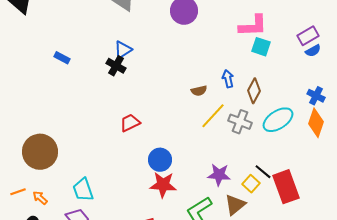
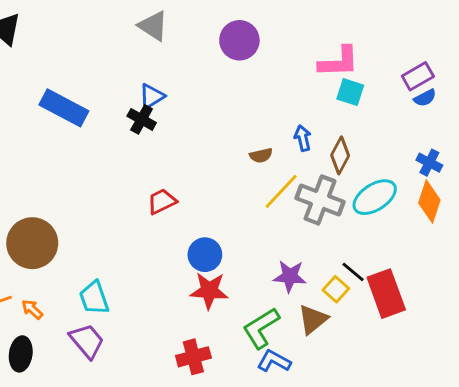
blue rectangle: (62, 58) -> (64, 108), size x2.0
gray cross: (240, 122) -> (320, 200), size x1.4

